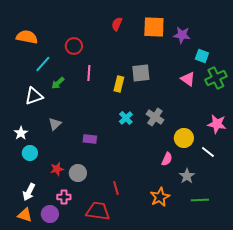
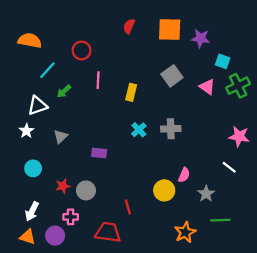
gray square: (141, 73) -> (172, 76), moved, turned -30
gray cross: (155, 117) -> (171, 129), turned -36
white star: (21, 133) -> (26, 131), moved
yellow circle: (184, 138) -> (164, 190), moved
orange star: (160, 197) -> (185, 232), moved

